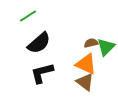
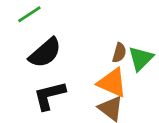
brown semicircle: (91, 43) -> (119, 53), turned 120

